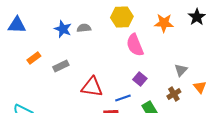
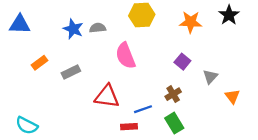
pink semicircle: (135, 45) -> (126, 56), moved
purple square: (140, 79) -> (182, 62), moved
brown cross: (174, 94) -> (173, 94), moved

